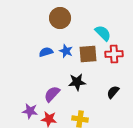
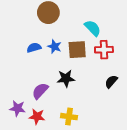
black semicircle: (113, 92) -> (111, 82), moved

